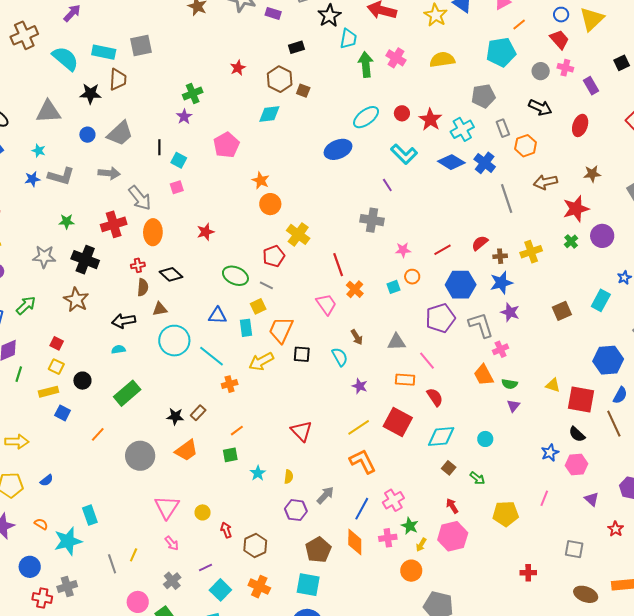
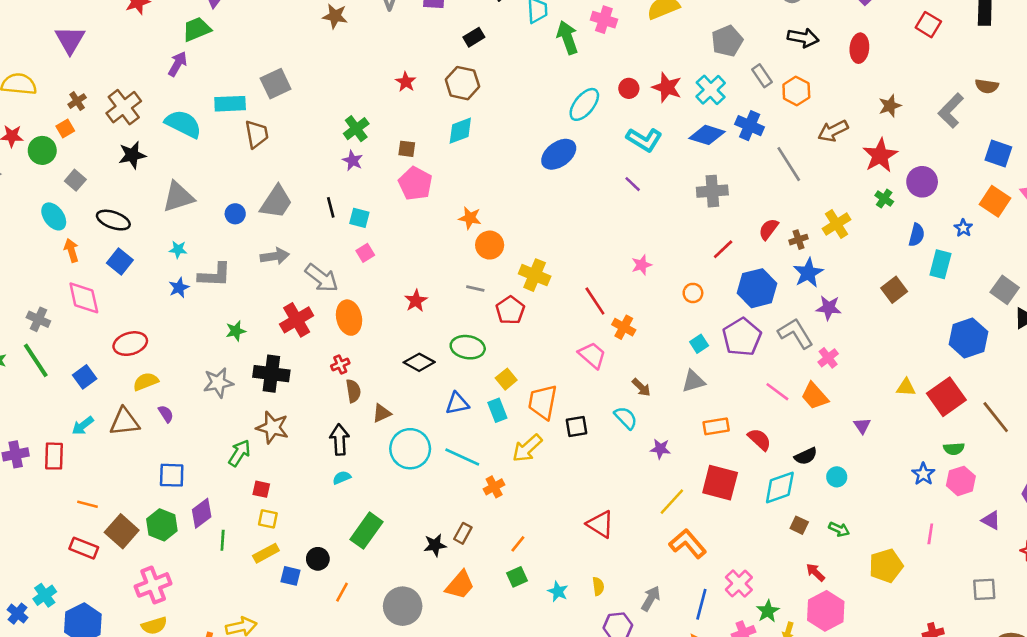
brown square: (303, 91) -> (407, 149), moved
black star: (90, 94) -> (132, 155), moved
gray cross: (372, 220) -> (712, 191), moved
pink star: (403, 250) -> (642, 265), moved
black diamond: (171, 274) -> (419, 362), moved
gray line: (266, 285) -> (475, 289), moved
cyan square: (393, 287) -> (699, 344), moved
green arrow: (26, 305) -> (239, 453), moved
black arrow: (124, 321) -> (339, 440), turned 110
pink line: (427, 361) -> (777, 392), moved
black circle: (82, 381) -> (318, 559), moved
green semicircle: (510, 384) -> (954, 449), moved
blue semicircle: (620, 395) -> (917, 235), moved
red square: (581, 400) -> (946, 397), turned -32
black semicircle: (577, 434) -> (806, 456), moved, turned -54
green star: (410, 526) -> (768, 611), turned 30

